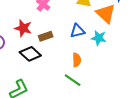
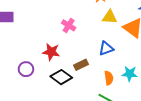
brown rectangle: (46, 36) -> (81, 65), moved
cyan star: (99, 38) -> (130, 74), moved

